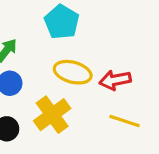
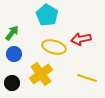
red arrow: (115, 80) -> (81, 39), moved

